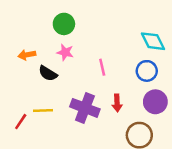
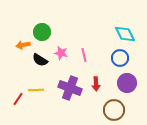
green circle: (64, 24) -> (42, 32), moved
pink star: (65, 52) -> (61, 53), moved

